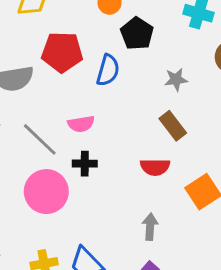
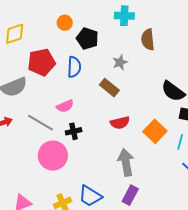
brown rectangle: (173, 126) -> (109, 88), moved
gray arrow: (150, 227) -> (126, 162), size x1.5

